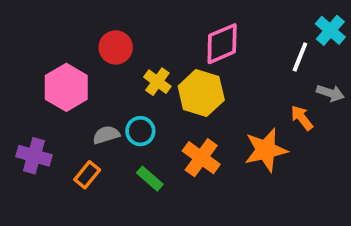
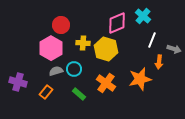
cyan cross: (330, 30) -> (143, 16), moved
white line: (300, 57) -> (152, 40), moved
yellow cross: (157, 82) -> (83, 43), turned -32
pink hexagon: (66, 87) -> (51, 48), moved
orange arrow: (302, 118) -> (159, 62), turned -136

